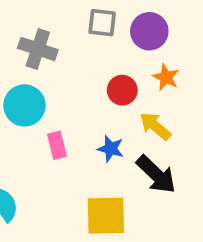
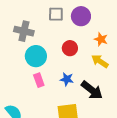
orange star: (166, 77) -> (101, 39), moved
cyan circle: (24, 105) -> (36, 56), moved
yellow arrow: (155, 126) -> (100, 61), moved

